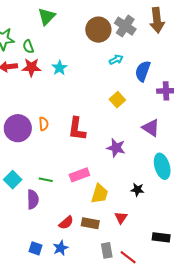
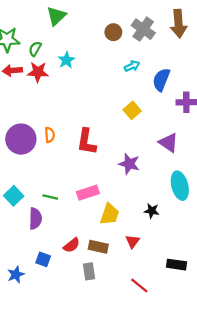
brown circle: (98, 30) -> (113, 32), size x0.6
green semicircle: (28, 46) -> (35, 49), turned 48
cyan star: (59, 68) -> (66, 60), moved
blue square: (36, 248) -> (43, 259), moved
blue star: (61, 248) -> (16, 275), moved
gray rectangle: (107, 250) -> (89, 271), moved

